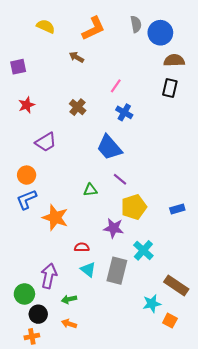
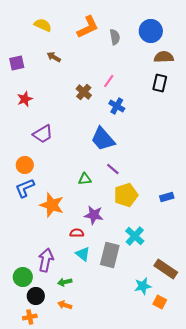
gray semicircle: (136, 24) -> (115, 37), moved
brown arrow: (76, 57) -> (54, 57), moved
brown cross: (78, 107) -> (84, 92), moved
purple star: (114, 228) -> (94, 215), moved

